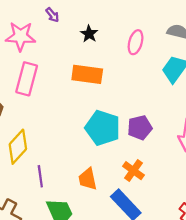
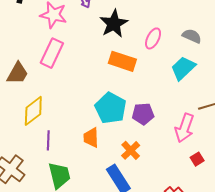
black star: (89, 34) -> (114, 24), size x1.8
orange rectangle: (87, 74) -> (122, 61), moved
orange trapezoid: (88, 179) -> (91, 138), moved

